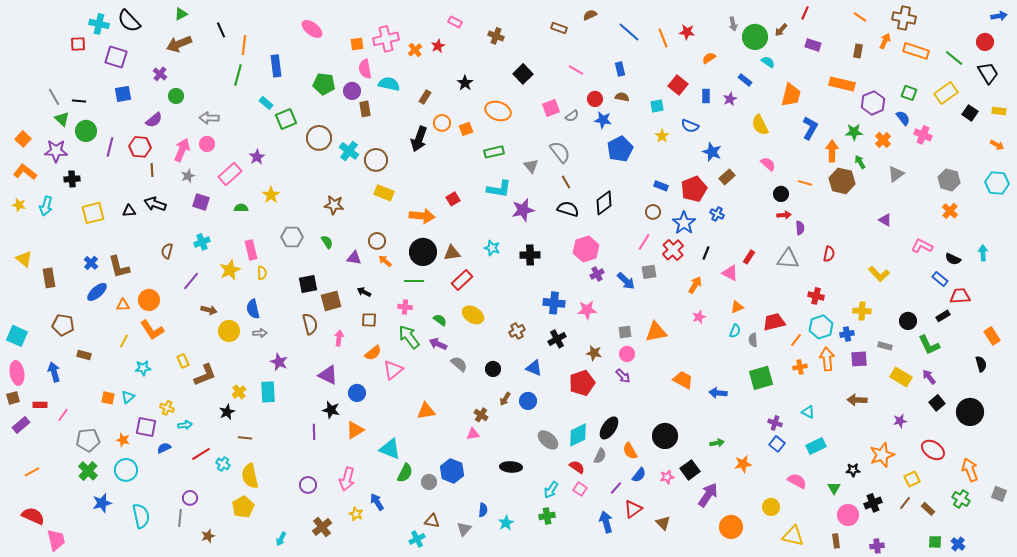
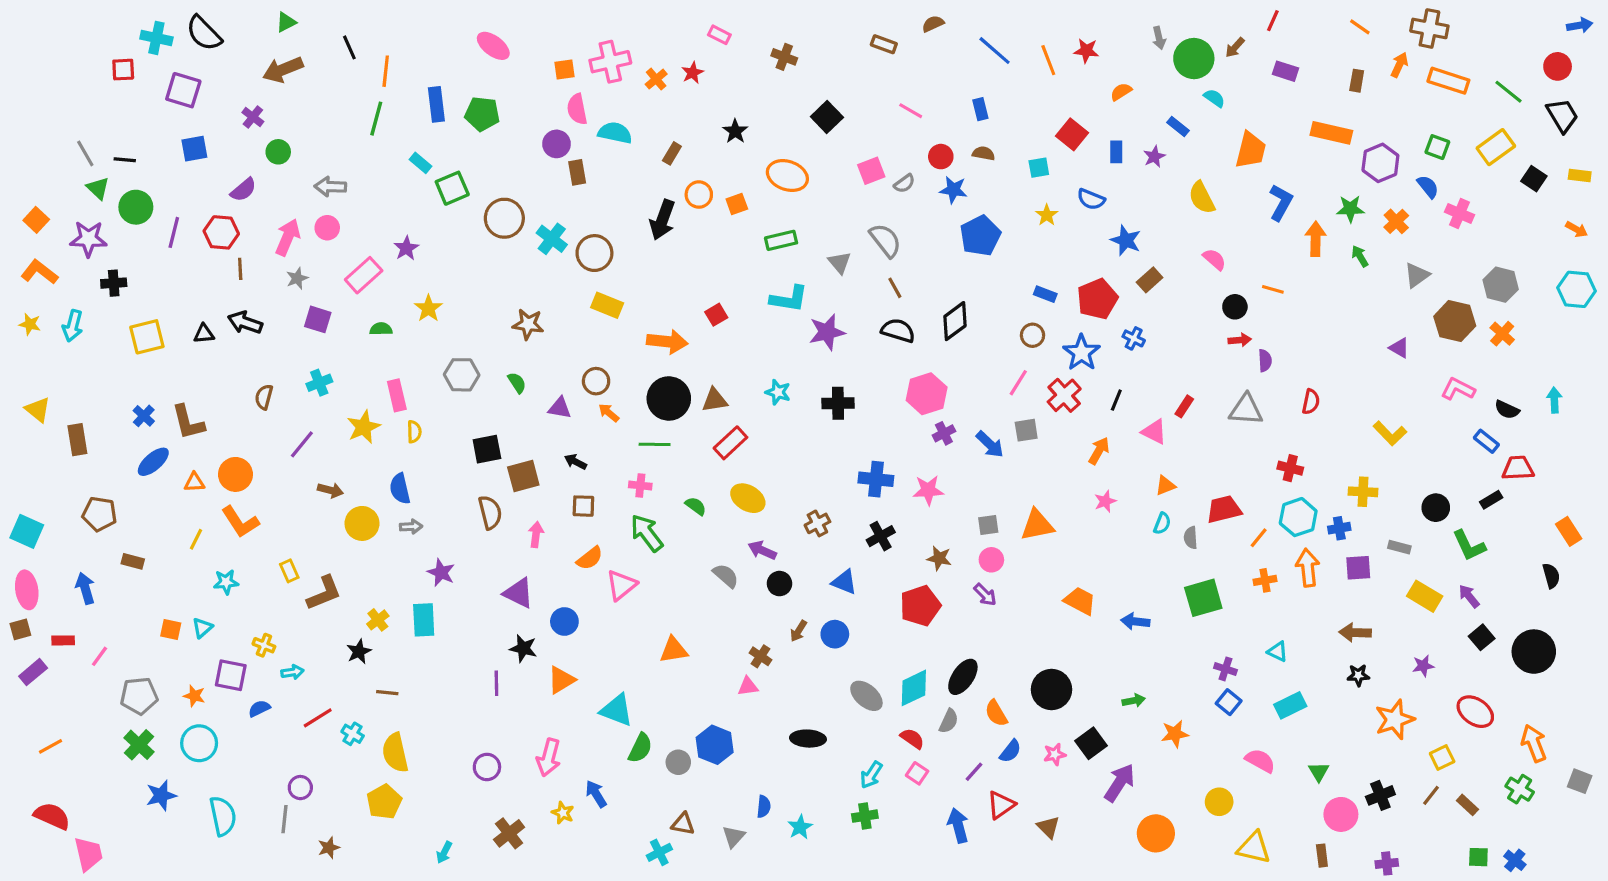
green pentagon: (324, 84) -> (482, 114), moved
brown hexagon: (842, 181) -> (1455, 321), moved
purple arrow: (438, 344) -> (762, 550), moved
black star: (853, 470) -> (1358, 675), moved

